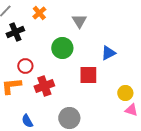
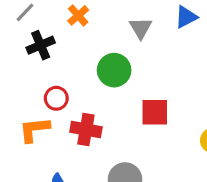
blue triangle: (108, 53) -> (186, 17), moved
red cross: (44, 86) -> (86, 130), turned 30

